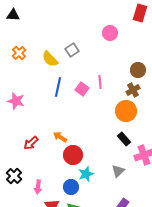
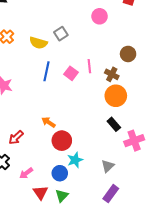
yellow semicircle: (50, 59) -> (38, 43), turned -30
brown cross: (133, 90) -> (112, 74), moved, turned -32
red arrow: (31, 143) -> (16, 138), moved
gray triangle: (118, 171) -> (108, 166), moved
pink arrow: (38, 187) -> (26, 173), turned 48

